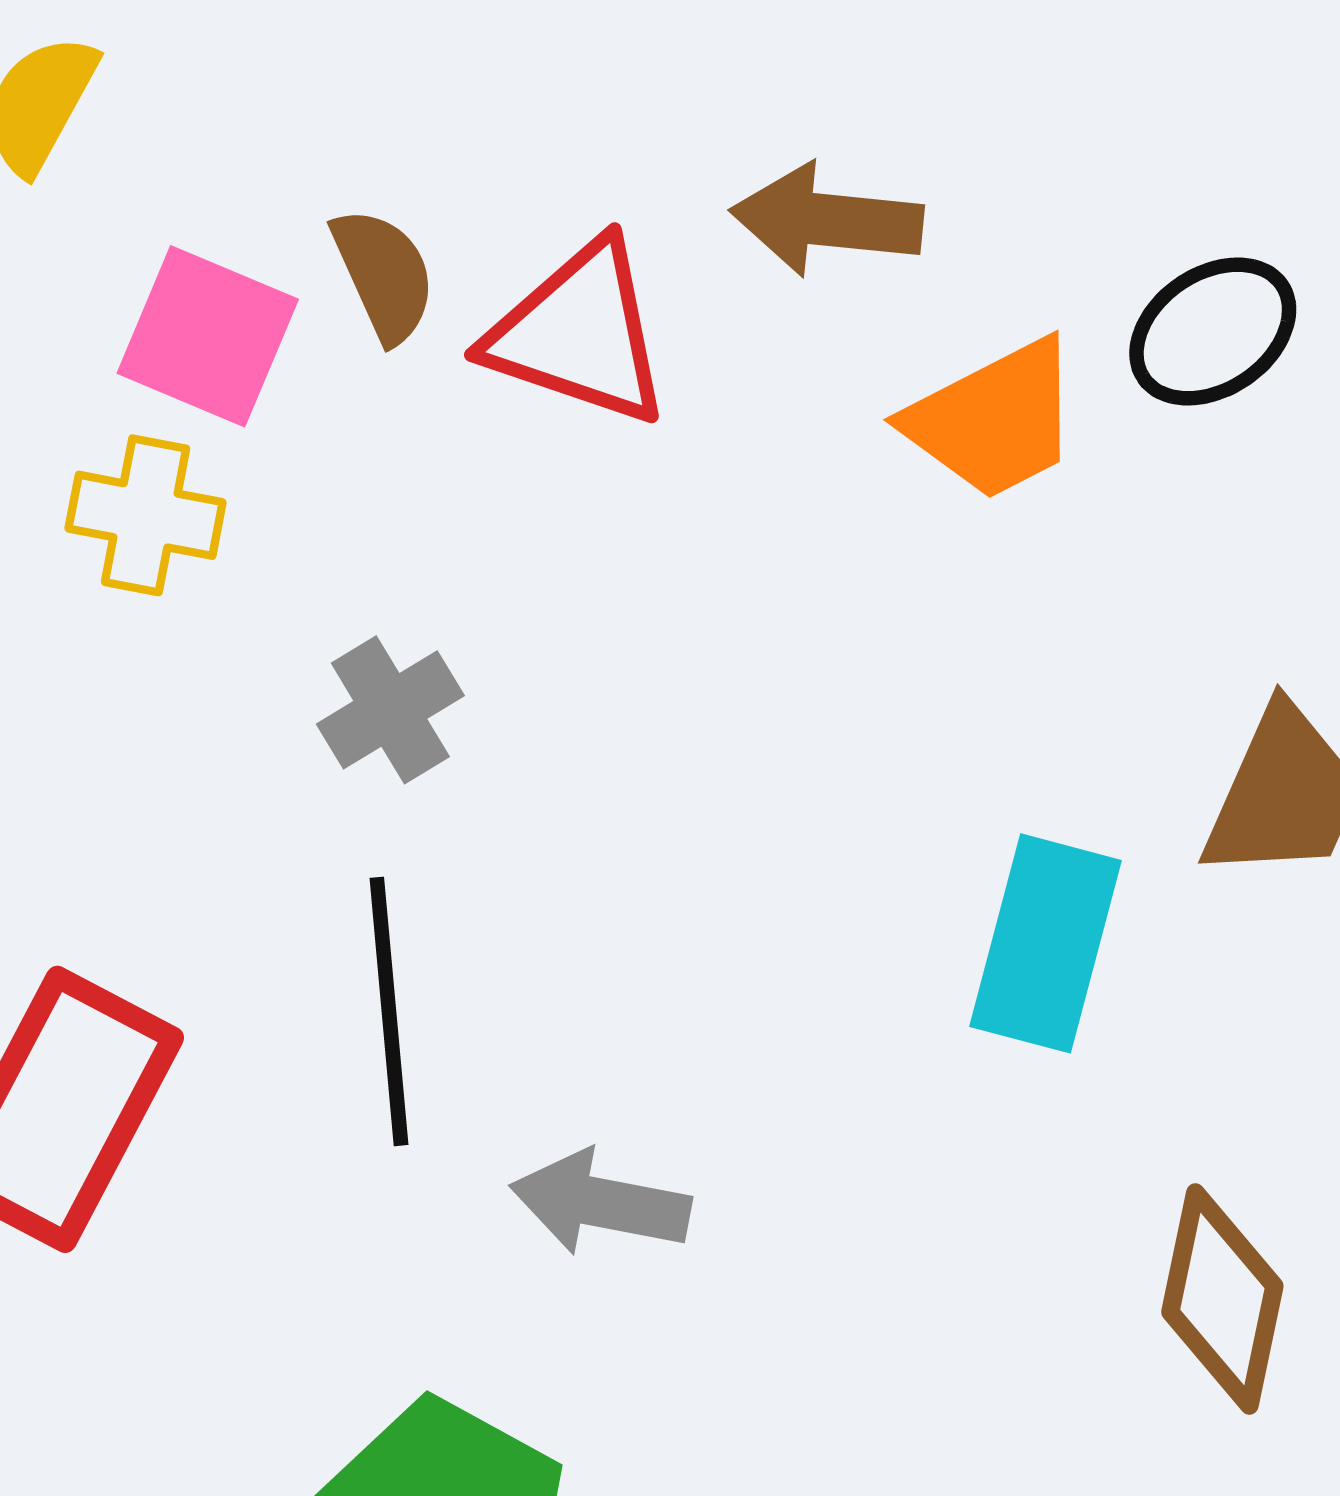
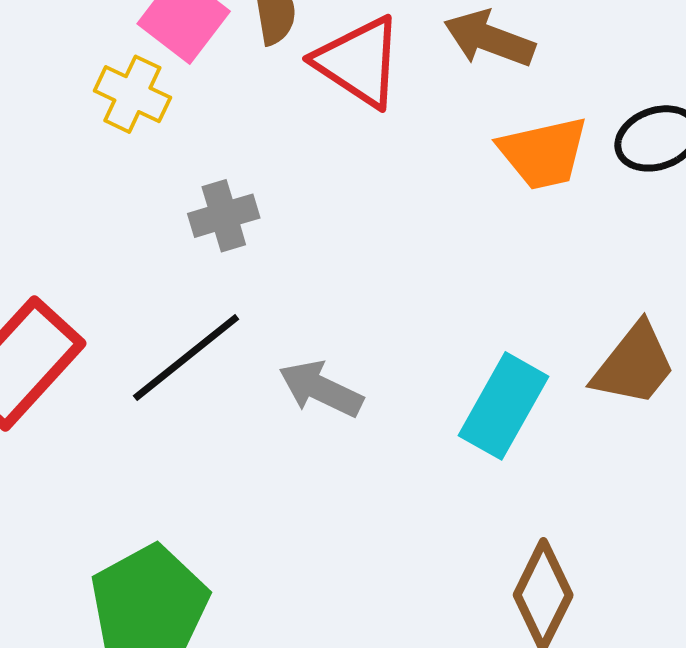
black line: (389, 1011) -> (186, 357), turned 42
gray arrow: (600, 1203) -> (321, 389), moved

